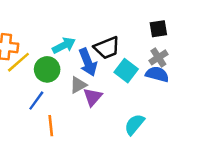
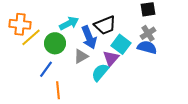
purple triangle: (93, 97) -> (111, 58), moved
cyan semicircle: (134, 124) -> (100, 72), moved

